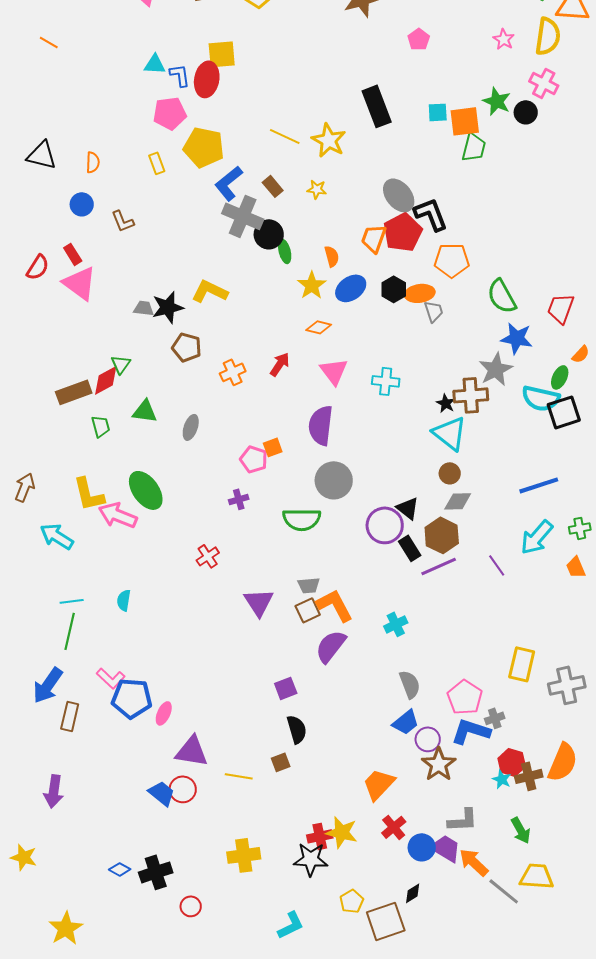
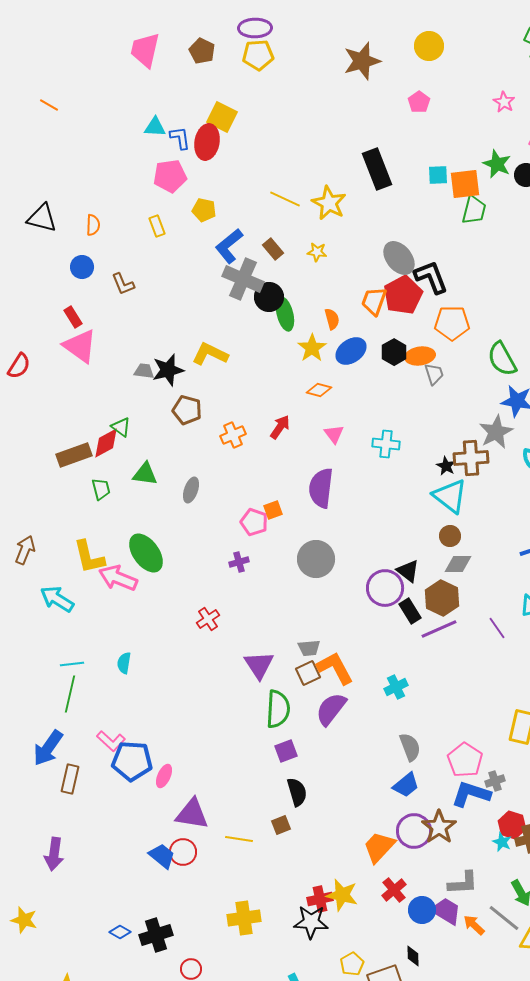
yellow square: (222, 54) -> (222, 117), turned 32
yellow pentagon: (204, 147) -> (204, 210), size x0.6
green ellipse: (285, 251) -> (285, 314), size x1.4
red semicircle: (38, 267) -> (19, 366), moved
green triangle: (121, 364) -> (121, 427), turned -30
pink triangle: (334, 371) -> (334, 434), size x0.7
gray circle: (334, 480) -> (316, 559), moved
green semicircle: (302, 519) -> (278, 709), moved, turned -87
purple circle: (428, 739) -> (414, 831), moved, size x1.4
orange arrow: (474, 862) -> (474, 925), size x0.7
gray line: (504, 891) -> (504, 918), moved
black diamond: (413, 893) -> (413, 956), turned -60

